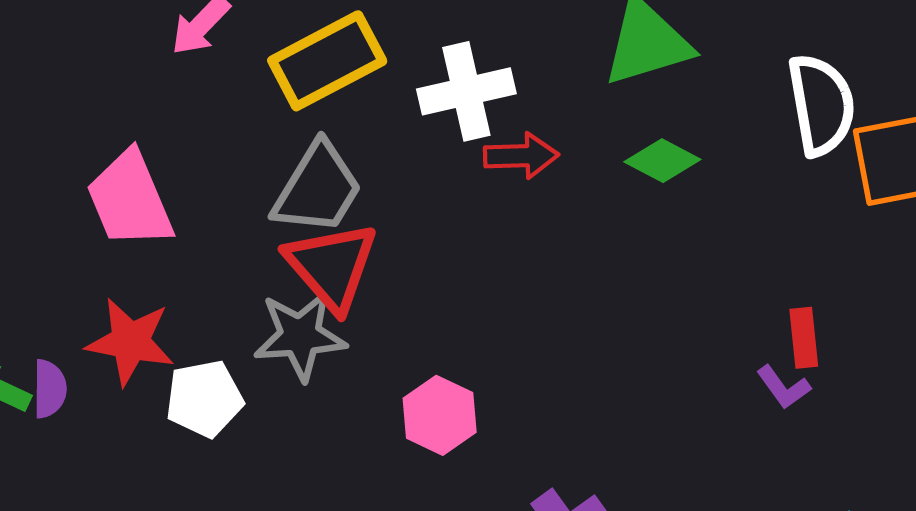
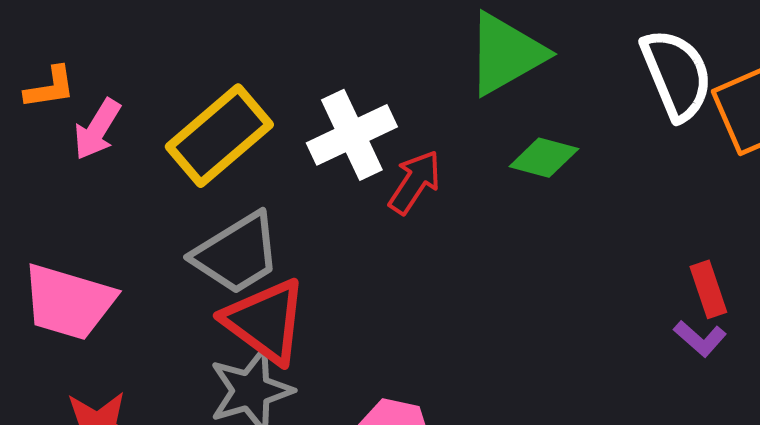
red arrow: (521, 156) -> (415, 182), turned -42
gray trapezoid: (318, 189) -> (237, 253), turned 40
pink trapezoid: (130, 200) -> (69, 302), turned -38

